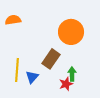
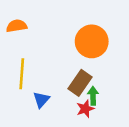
brown rectangle: (51, 59) -> (80, 83), moved
yellow line: (17, 70) -> (22, 74), moved

